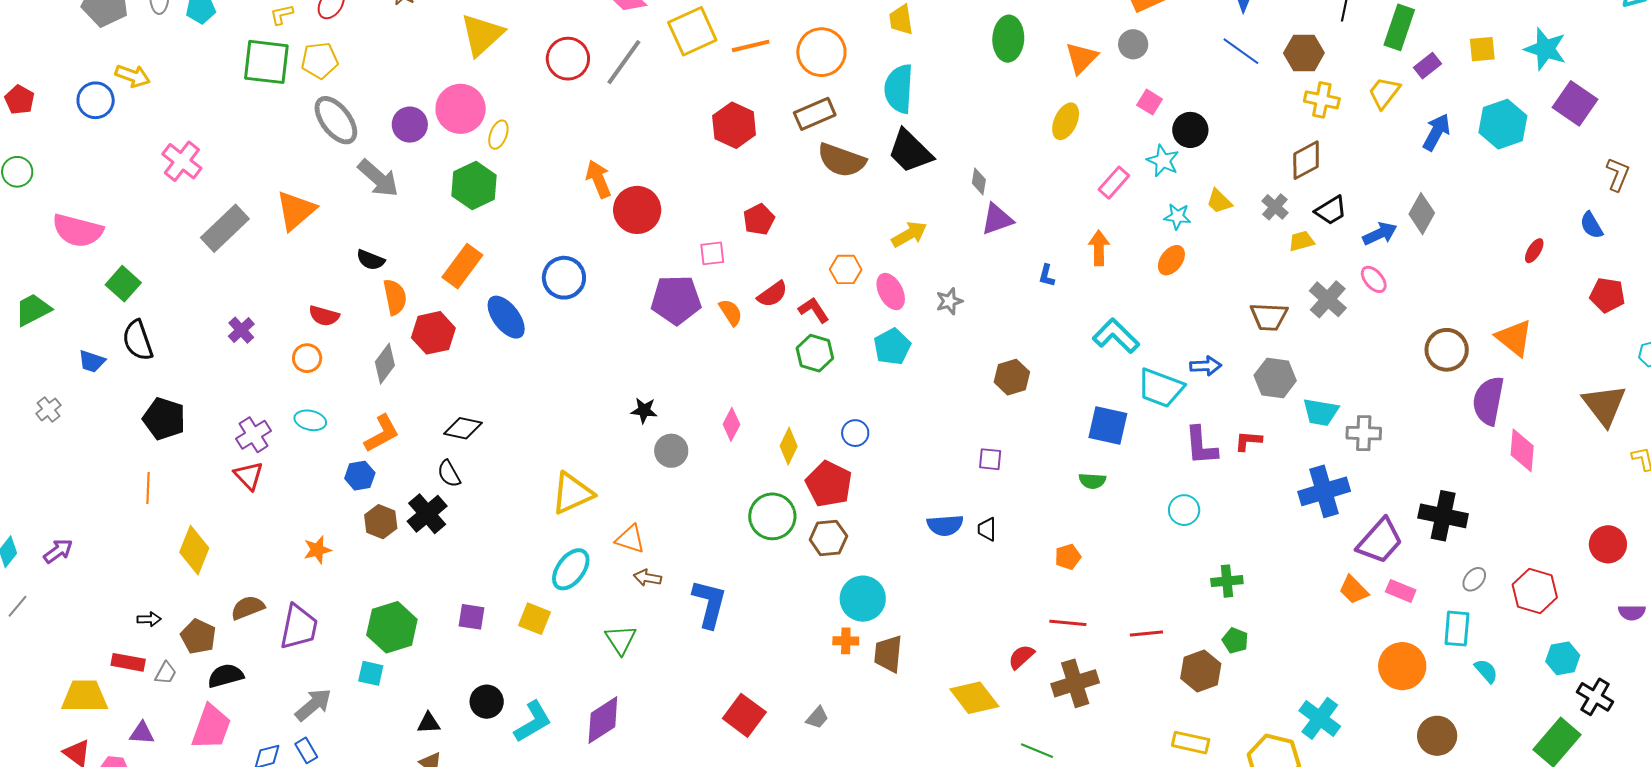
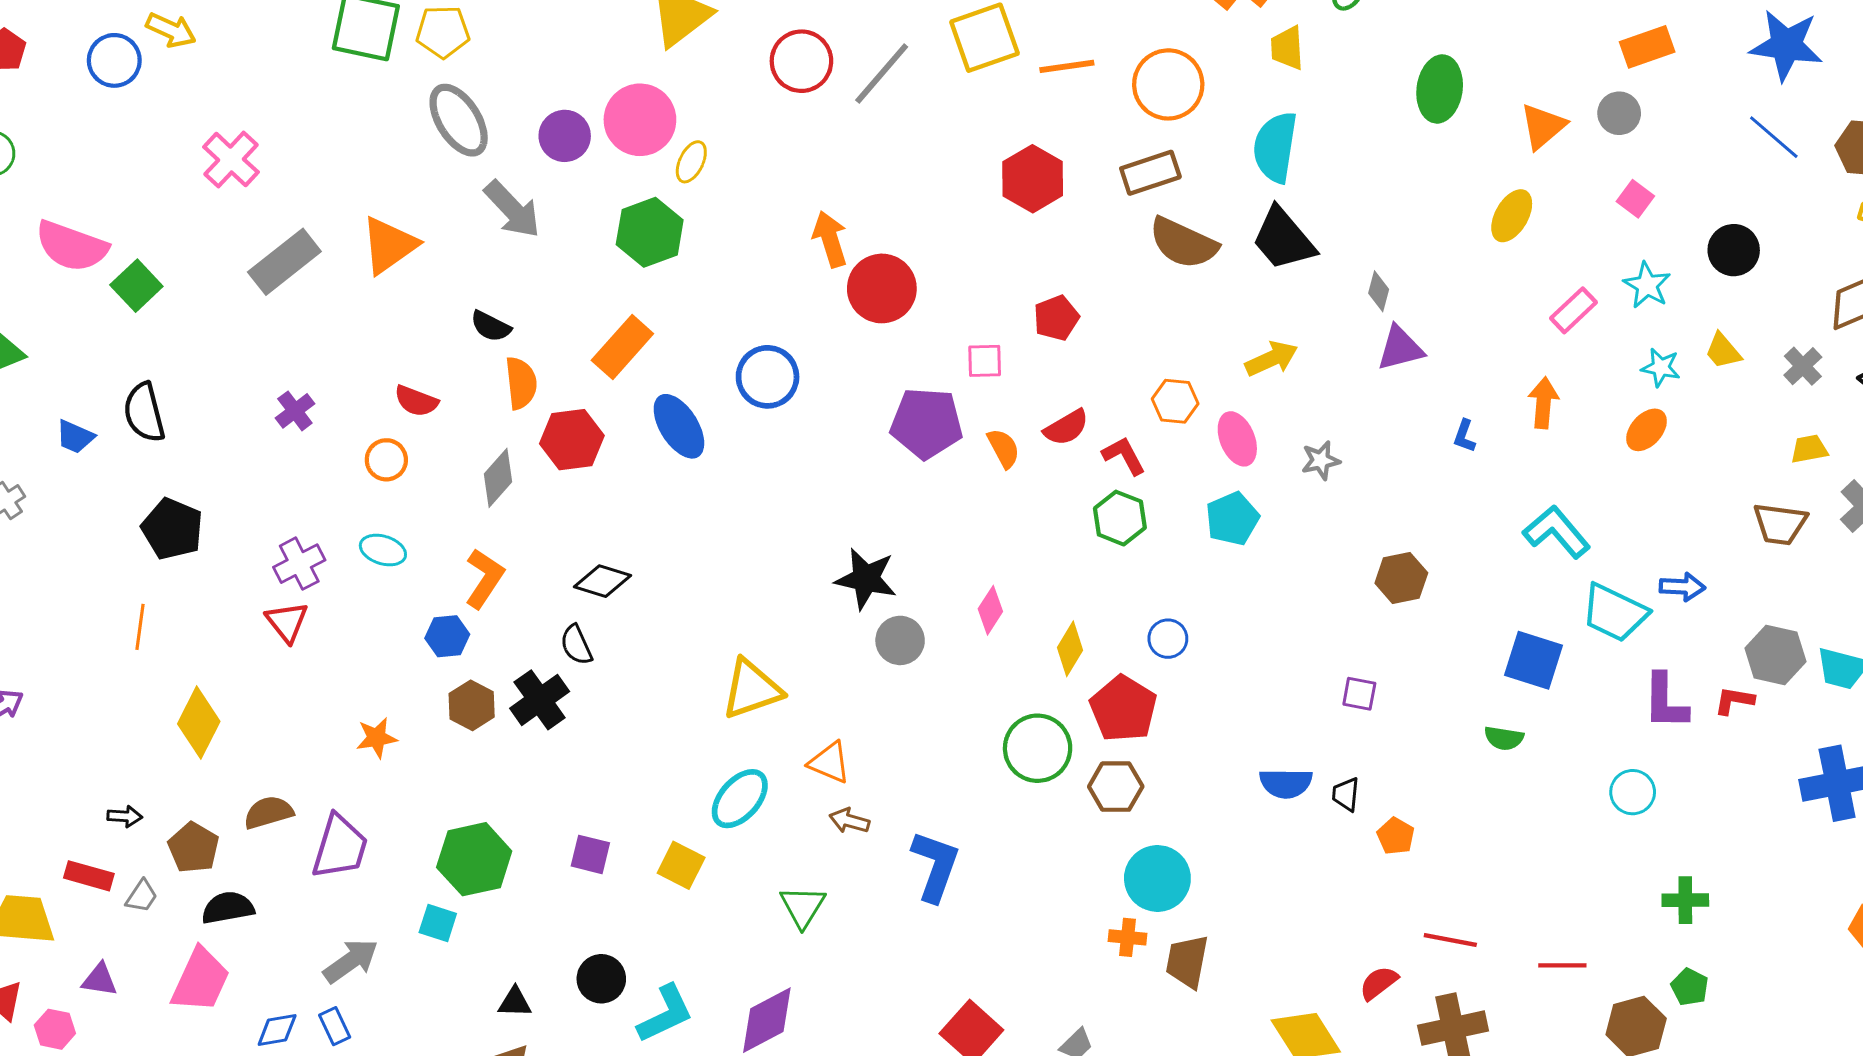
black circle: (1190, 130) -> (1734, 250), moved
yellow trapezoid: (1301, 241) -> (1809, 449), moved
green square: (123, 284) -> (136, 286), moved
gray hexagon: (1275, 378) -> (1775, 655), moved
black star: (644, 410) -> (866, 579), size x1.6
orange L-shape: (382, 434) -> (484, 578), turned -33
orange pentagon: (1068, 557) -> (1396, 836), moved, turned -30

